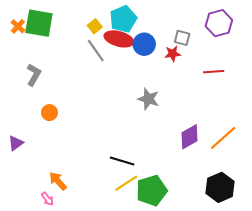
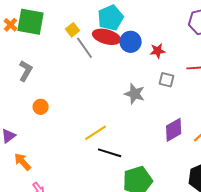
yellow square: (95, 26) -> (73, 30), moved
gray square: (182, 38) -> (167, 80), moved
orange arrow: (58, 181) -> (23, 162), moved
yellow line: (126, 183) -> (96, 133), moved

